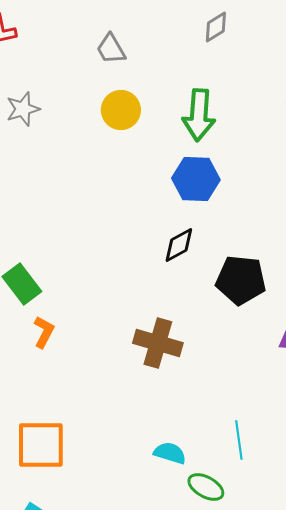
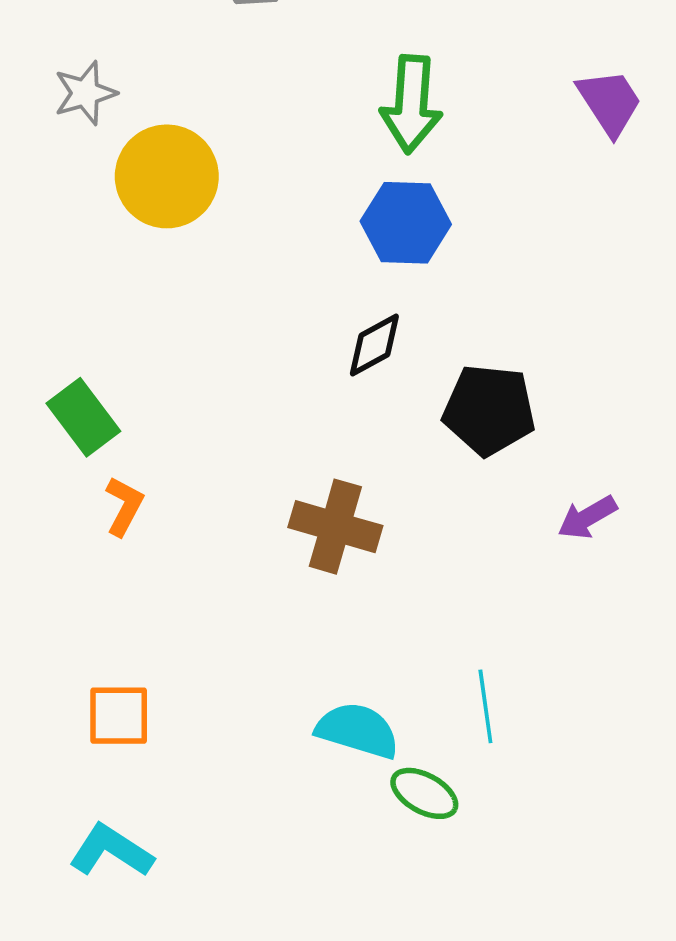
yellow circle: (121, 110) -> (167, 176), moved, size x1.4
orange square: (41, 445) -> (119, 716), size x0.7
cyan semicircle: (170, 453) -> (358, 730), size x1.4

